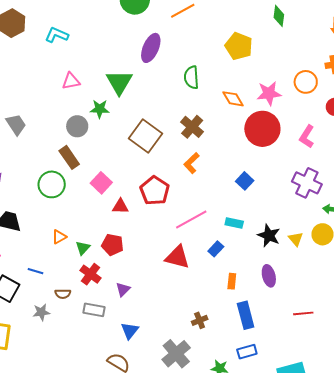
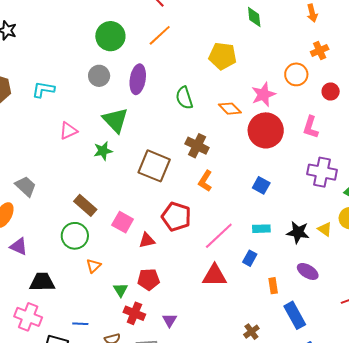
gray circle: (77, 126) -> (99, 76), moved
orange triangle: (59, 237) -> (94, 266), moved
purple ellipse: (269, 276) -> (308, 271), turned -30

